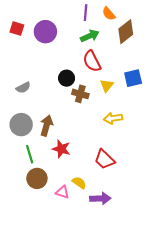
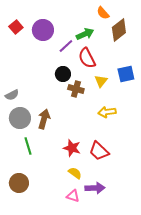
purple line: (86, 13) -> (66, 46), moved, turned 42
red square: (17, 28) -> (16, 27), turned 32
gray semicircle: (23, 88) -> (12, 95), moved
red star: (61, 149) -> (72, 148), moved
brown circle: (37, 178) -> (19, 183), moved
pink triangle: (62, 192) -> (73, 196), moved

